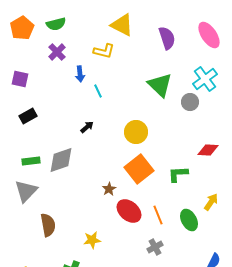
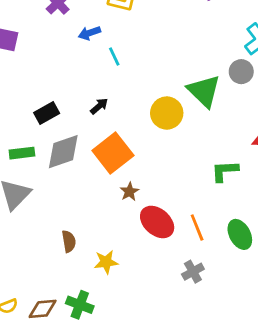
blue arrow: (80, 74) -> (89, 33), turned 77
green triangle: (160, 85) -> (204, 91), moved
black rectangle: (28, 116) -> (47, 113), moved
orange square: (139, 169) -> (113, 153), moved
brown semicircle: (48, 225) -> (69, 241), moved, size x0.7

